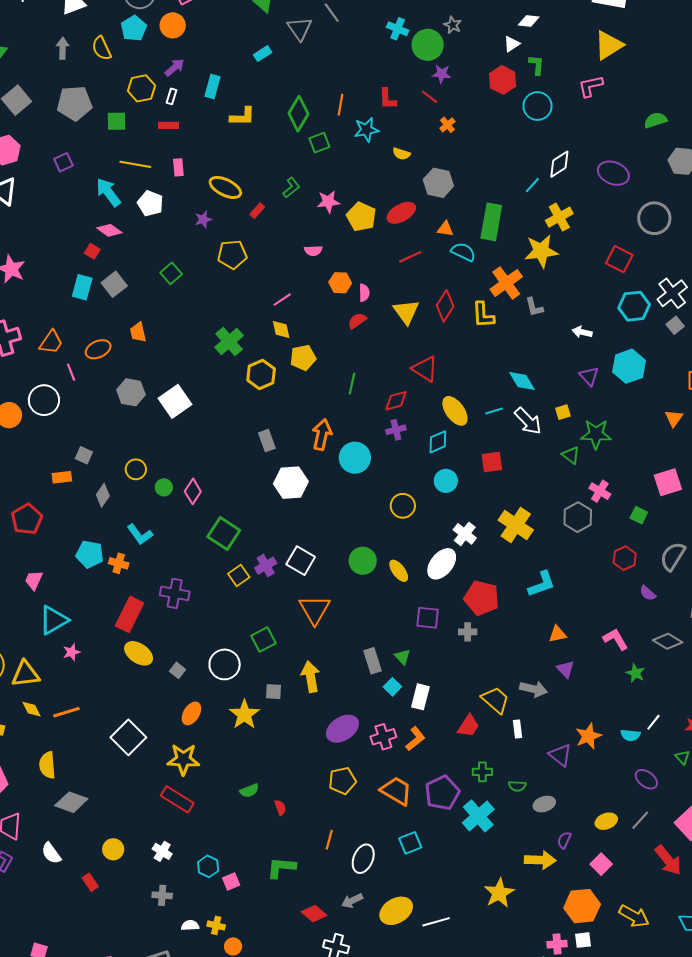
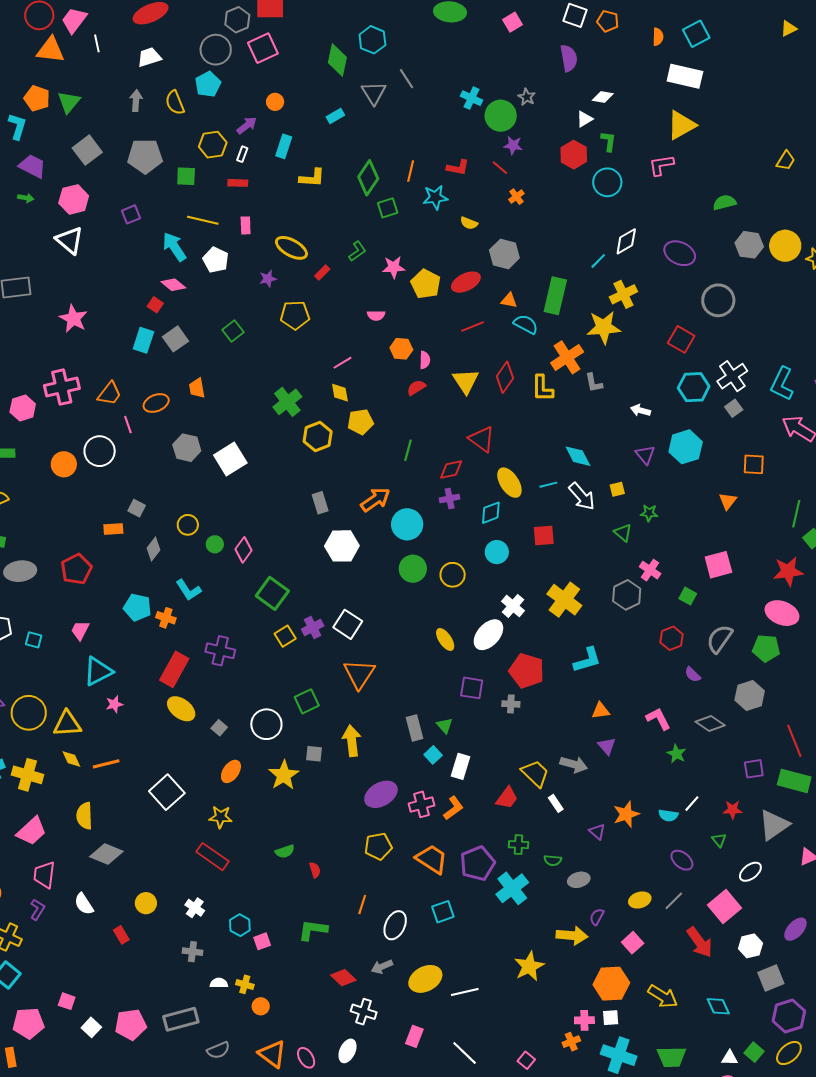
orange circle: (173, 25) -> (275, 102), moved, size x0.7
red L-shape: (388, 99) -> (458, 167), turned -80
green star: (596, 434) -> (649, 513), size x0.6
orange arrow: (322, 435) -> (375, 500), turned 40
green circle: (363, 561) -> (413, 569), moved
white rectangle: (517, 729) -> (556, 803), turned -30
purple triangle: (560, 755) -> (597, 832), size x0.7
yellow star: (183, 759) -> (221, 817), size x0.7

